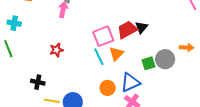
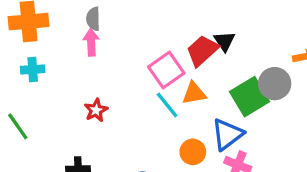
cyan cross: (14, 23) -> (33, 69), moved
orange triangle: (116, 54) -> (194, 93), turned 49
green square: (149, 63) -> (250, 97), size x1.6

